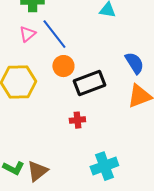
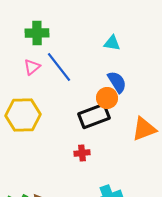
blue semicircle: (134, 63) -> (117, 82), moved
orange circle: (63, 66) -> (107, 98), moved

